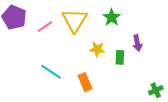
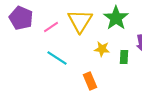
green star: (112, 17) -> (116, 18), size x1.4
cyan line: (51, 72) -> (57, 58), moved

